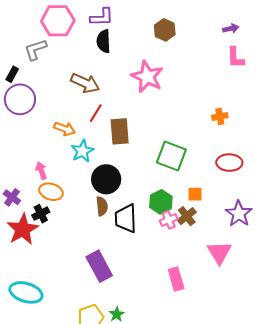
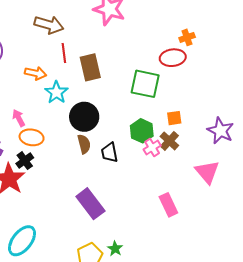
red line: (96, 113) -> (64, 53), turned -30
red ellipse: (229, 163) -> (173, 58), moved
black trapezoid: (126, 218) -> (109, 153), size x0.7
cyan ellipse: (26, 292) -> (22, 241), turned -60

